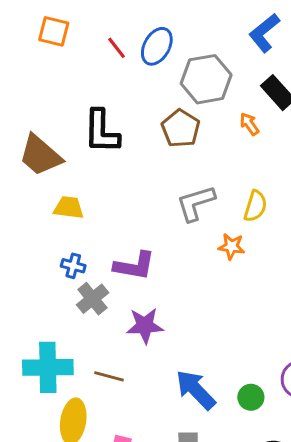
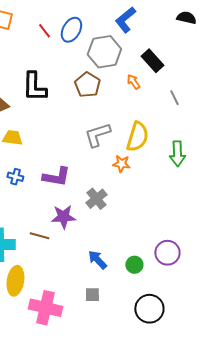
blue L-shape: (264, 33) -> (125, 20), moved
yellow semicircle: (255, 206) -> (137, 137), size x1.4
gray cross: (93, 299) -> (96, 199), moved
brown line: (109, 376) -> (39, 236), moved
blue arrow: (196, 390) -> (97, 260), size x0.7

